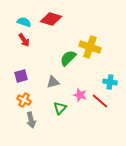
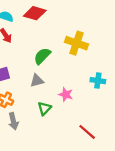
green semicircle: (68, 58) -> (42, 56), moved
red line: (100, 101) -> (87, 132), moved

